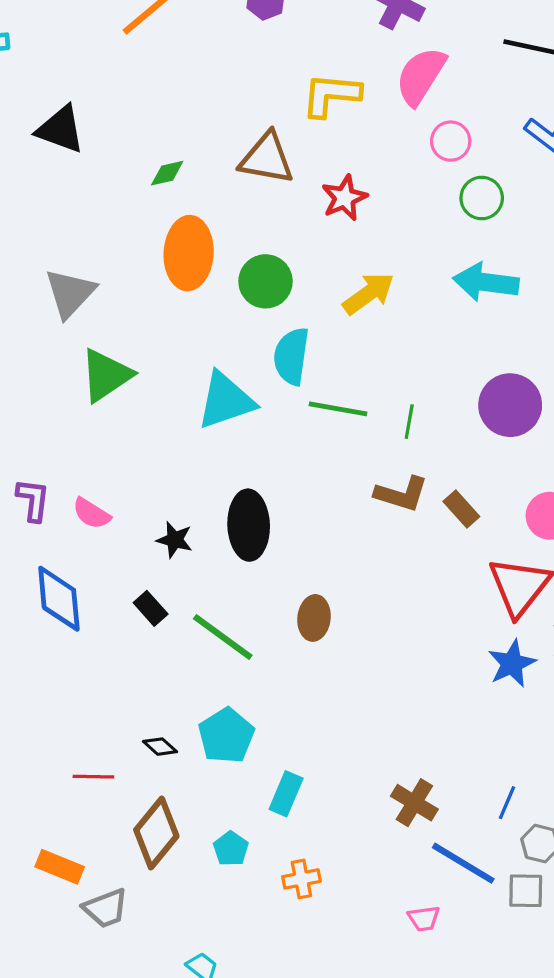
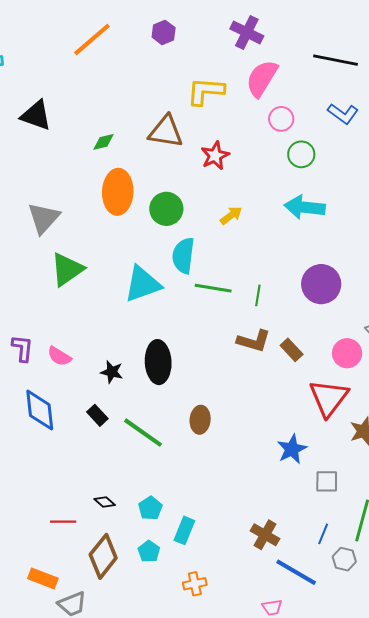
yellow arrow: (368, 293) -> (231, 215), size x0.7
blue star: (512, 664) -> (292, 449), moved
cyan pentagon: (226, 736) -> (150, 508), moved, size x0.7
cyan pentagon: (231, 849) -> (149, 551), moved
gray square: (526, 891) -> (327, 481), moved

